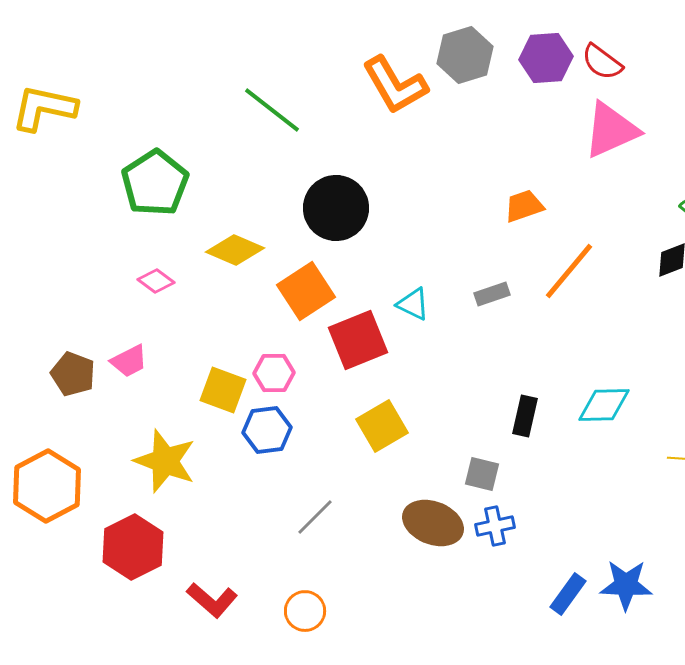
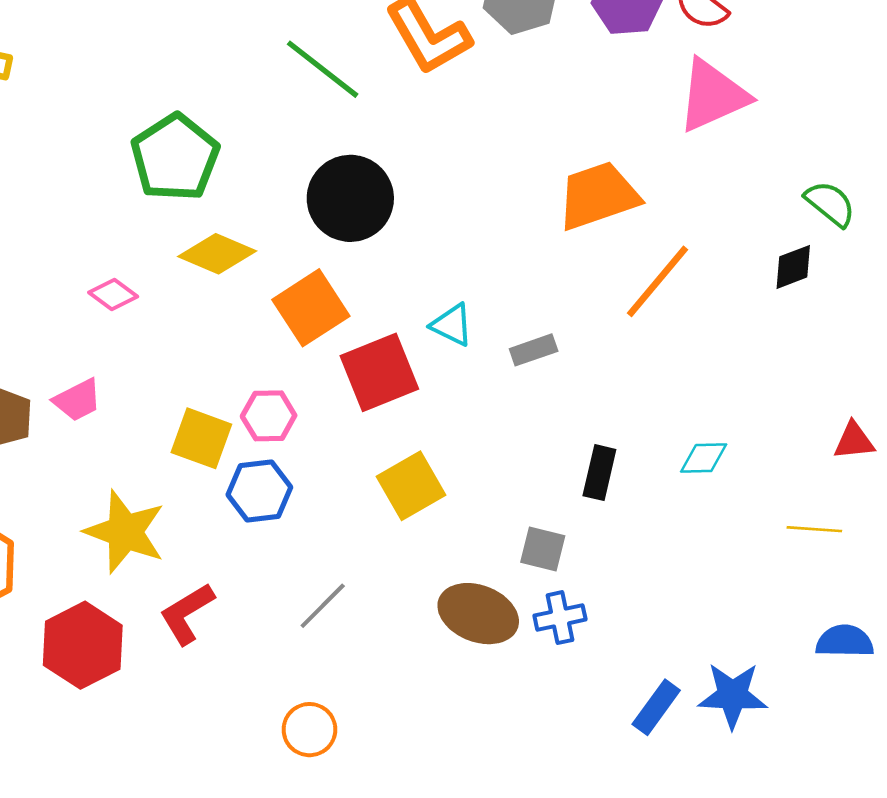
green line: (272, 110) -> (323, 69), moved
green pentagon: (155, 183) -> (175, 157), moved
orange trapezoid: (524, 206) -> (598, 196), size x1.6
gray rectangle: (492, 294) -> (534, 350), moved
cyan diamond: (604, 405) -> (704, 458), size x0.7
red L-shape: (212, 600) -> (187, 614), moved, turned 108

